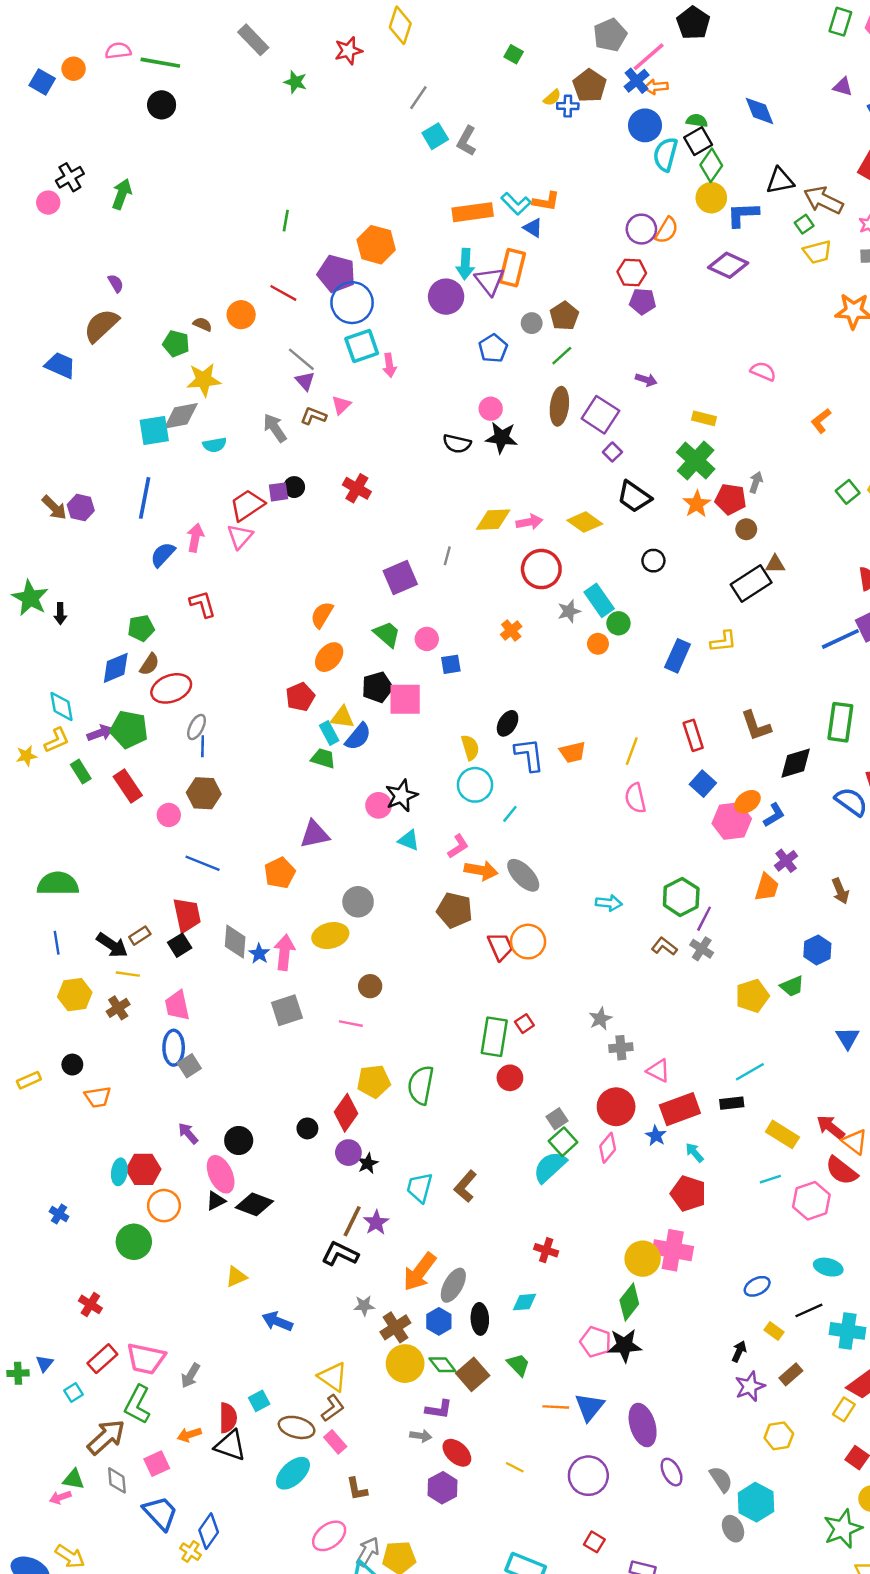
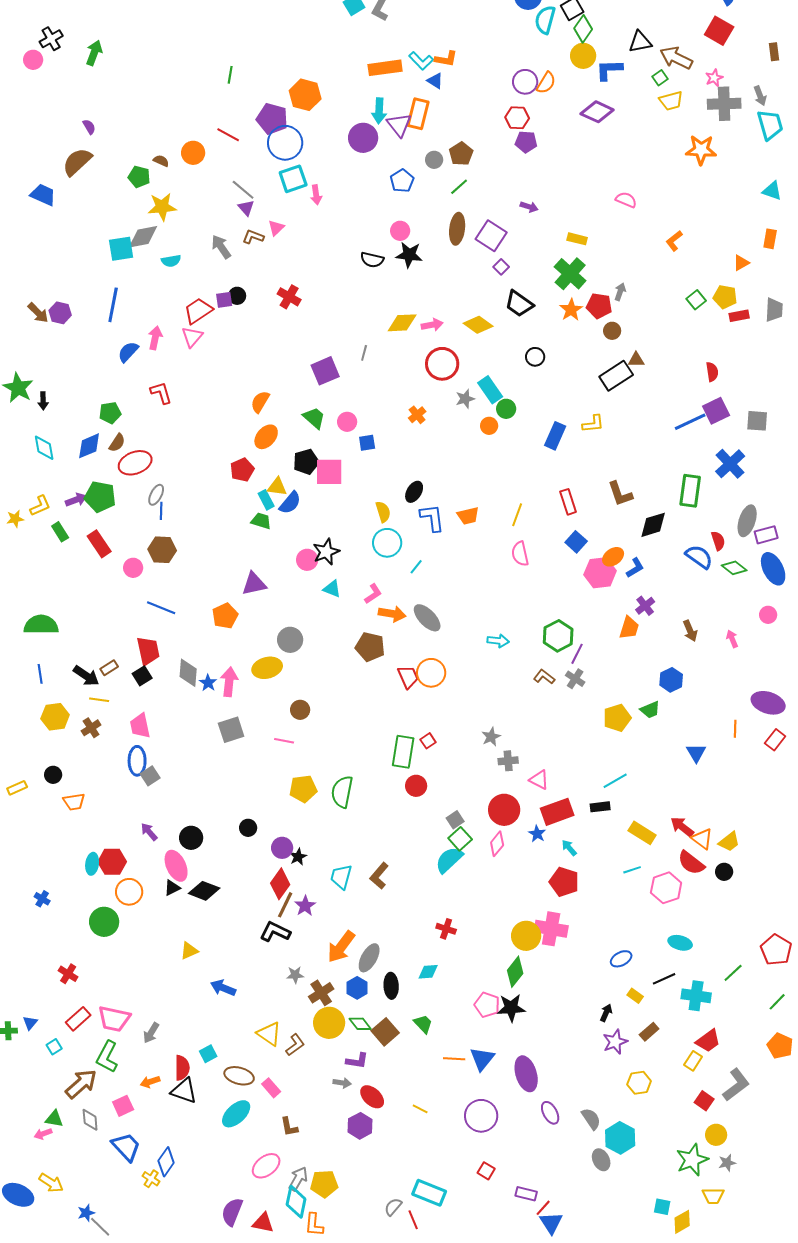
cyan diamond: (61, 706) -> (44, 448), moved
red diamond: (346, 1113) -> (280, 884), moved
brown L-shape: (333, 1408) -> (295, 1045), moved

